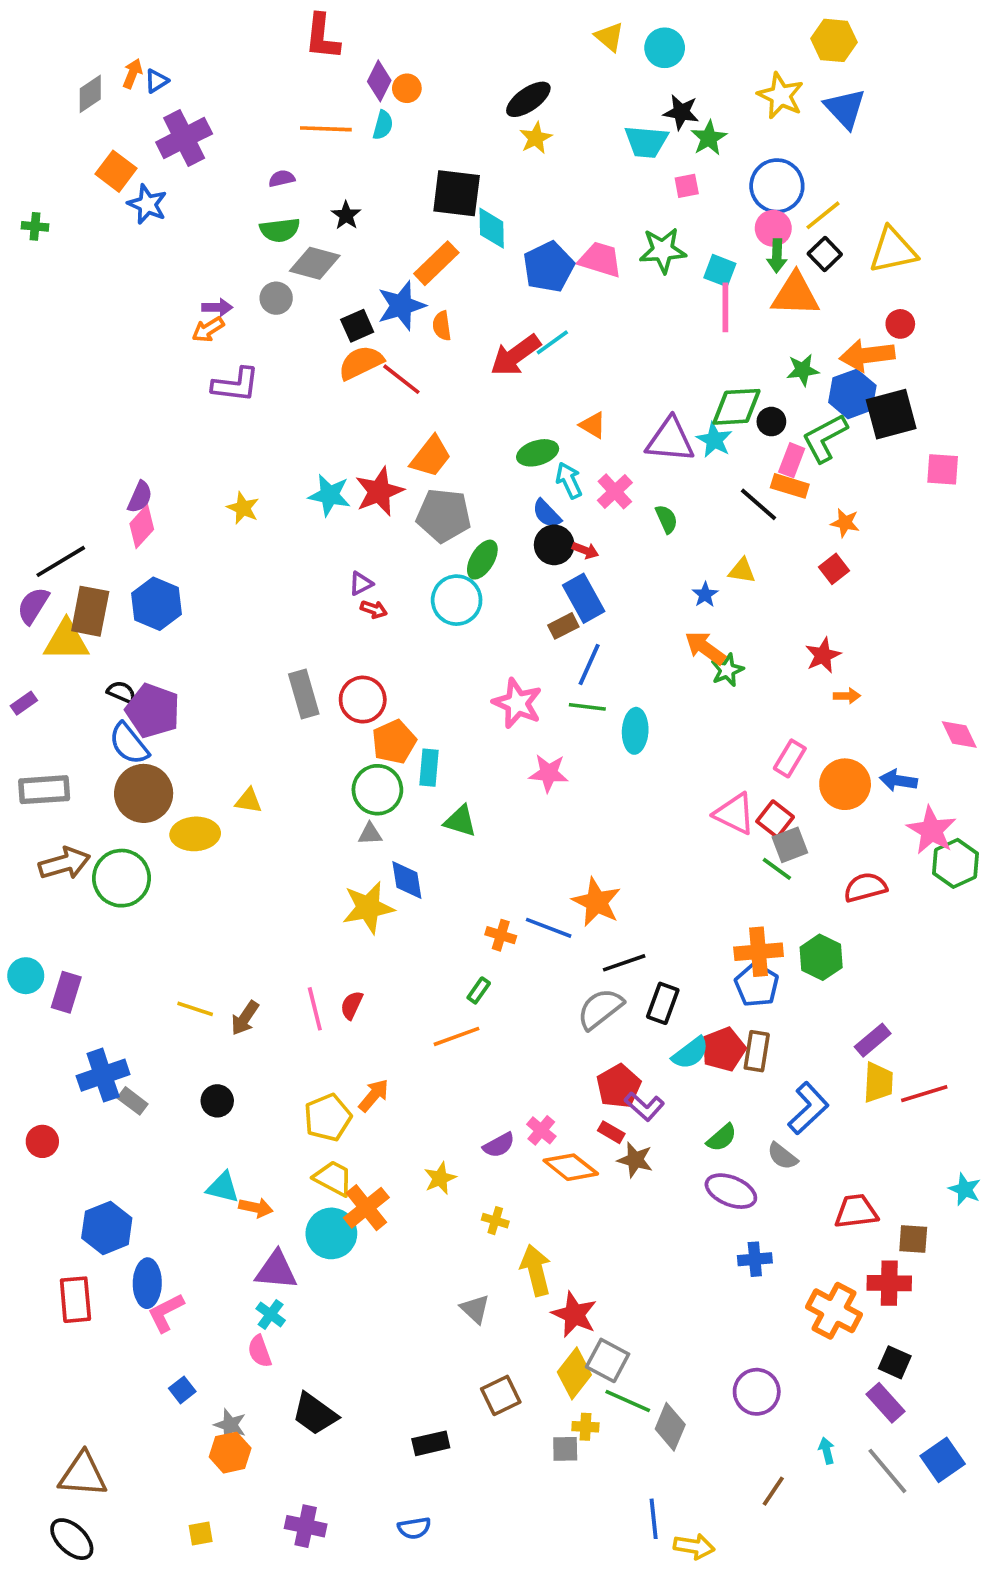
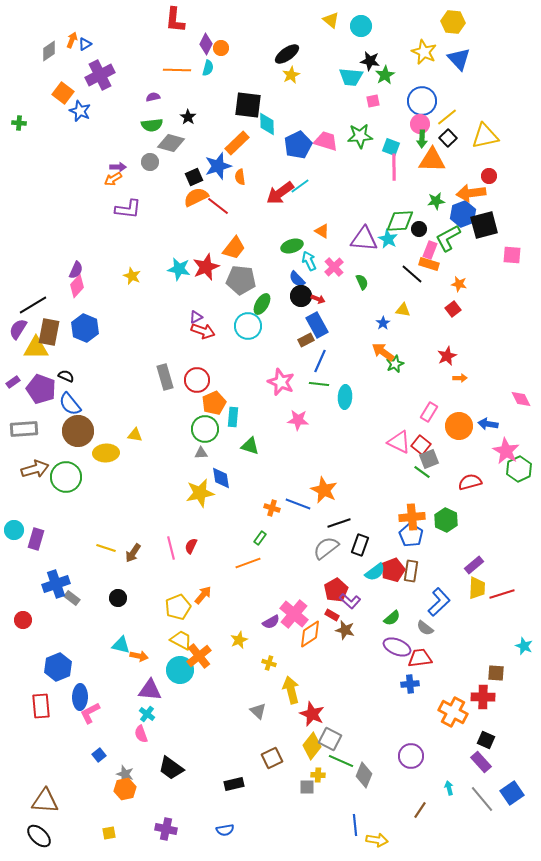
red arrow: (374, 609) -> (203, 331), size x1.6
purple pentagon: (153, 711) -> (41, 389), moved
pink cross: (541, 1130) -> (294, 614), size x1.8
orange diamond: (571, 1167) -> (310, 634), turned -72
red trapezoid: (856, 1211) -> (420, 658), moved

